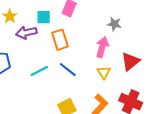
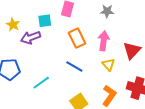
gray star: (114, 24) -> (107, 11), moved
orange rectangle: (60, 40) -> (77, 38), moved
cyan line: (39, 71) -> (41, 83), moved

